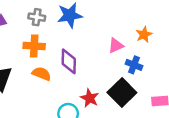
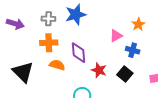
black square: (122, 93) -> (125, 74), size x0.7
red star: (90, 98) -> (99, 70), moved

